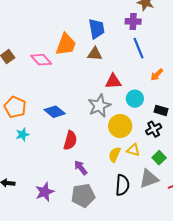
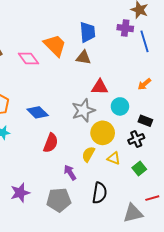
orange trapezoid: (66, 44) -> (55, 45), turned -70
blue line: (138, 48) -> (144, 41), moved
yellow semicircle: (115, 155) -> (88, 154), moved
purple arrow: (81, 168) -> (70, 172), moved
gray triangle: (149, 179) -> (133, 213), moved

